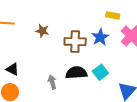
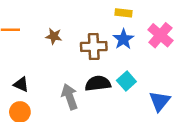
yellow rectangle: (113, 15) -> (123, 13), moved
gray arrow: (52, 82) -> (70, 97), size x1.5

